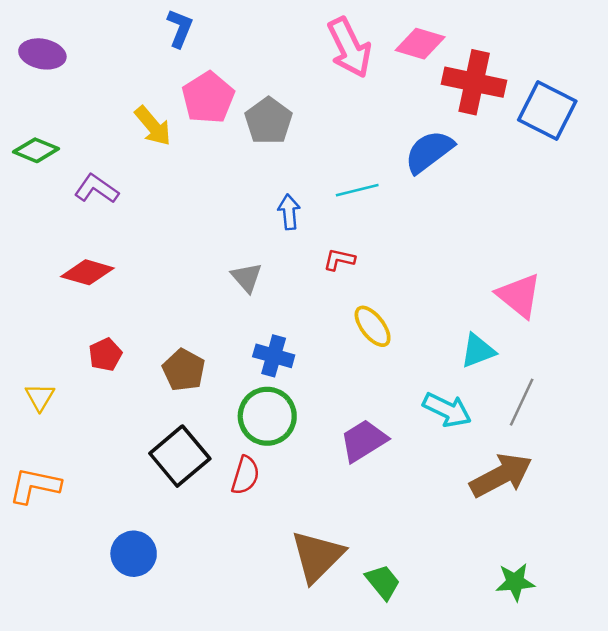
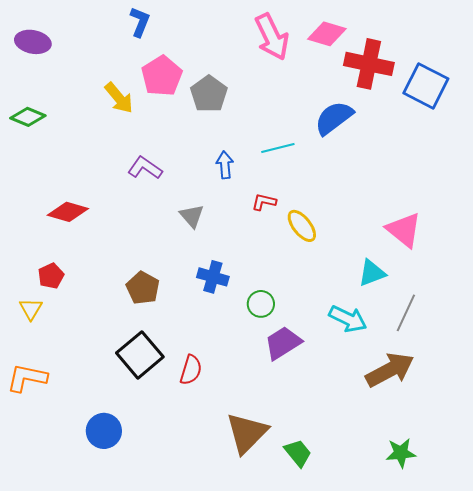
purple L-shape: (96, 189) -> (145, 168), moved
yellow ellipse: (373, 326) -> (302, 226), moved
red pentagon: (105, 355) -> (51, 276), moved
green circle: (267, 416) -> (261, 304), moved, size x0.6

